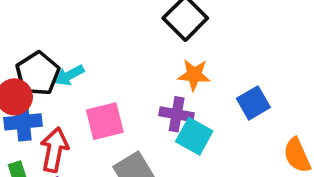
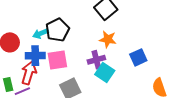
black pentagon: (38, 74) -> (57, 30), moved
purple cross: (177, 114) -> (96, 60), turned -30
blue cross: (23, 122) -> (35, 56), moved

